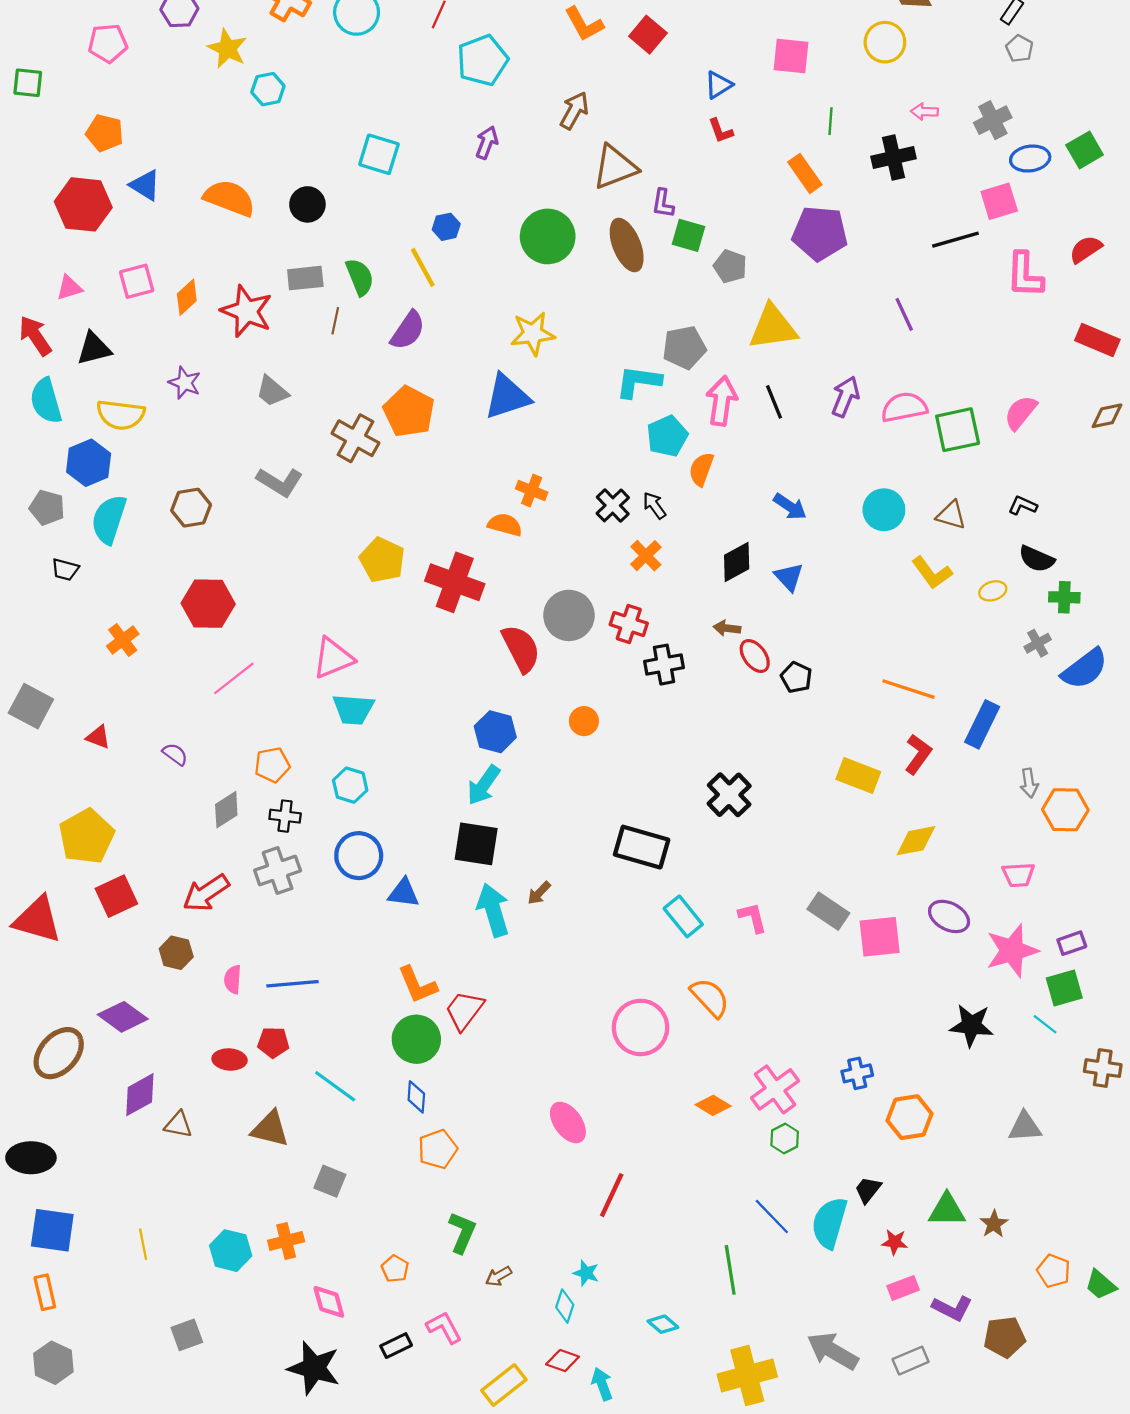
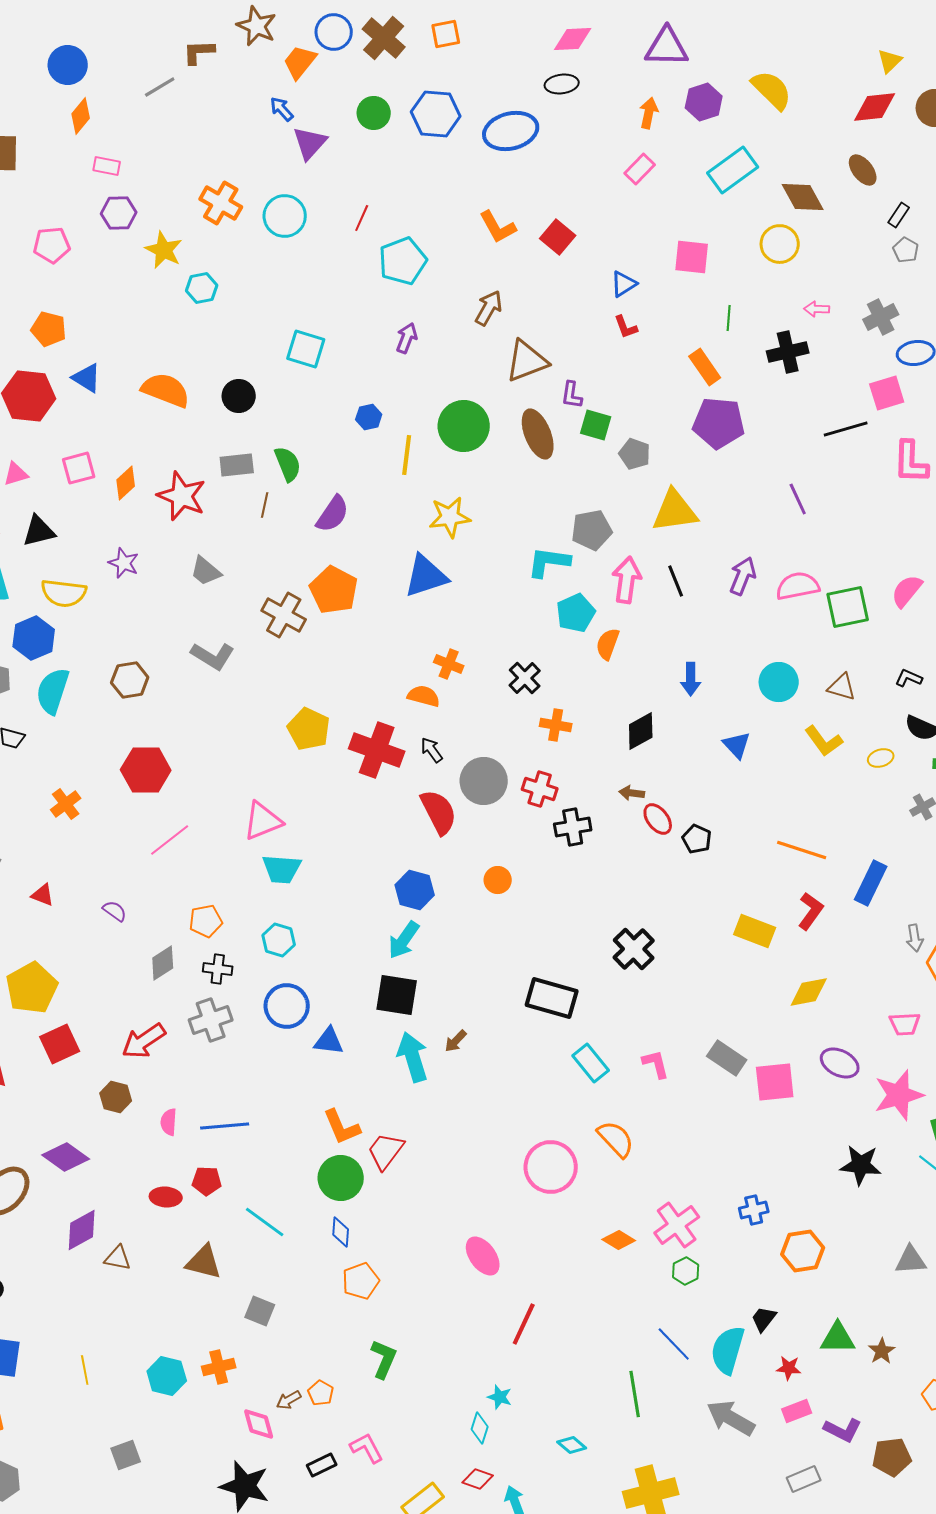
yellow line: (423, 267) -> (407, 455), moved, turned 36
black arrow: (654, 505) -> (432, 750), moved
blue arrow: (790, 507) -> (691, 679), turned 56
orange cross: (646, 556) -> (556, 725), turned -36
blue triangle: (789, 577) -> (737, 745), moved
brown arrow: (499, 1276) -> (289, 1400), moved
gray arrow: (833, 1351) -> (731, 1418), moved

